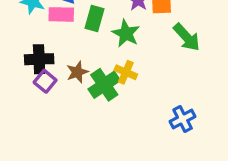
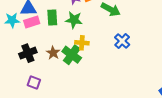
purple square: (45, 81) -> (34, 82), moved
blue cross: (183, 119) -> (122, 41), moved

